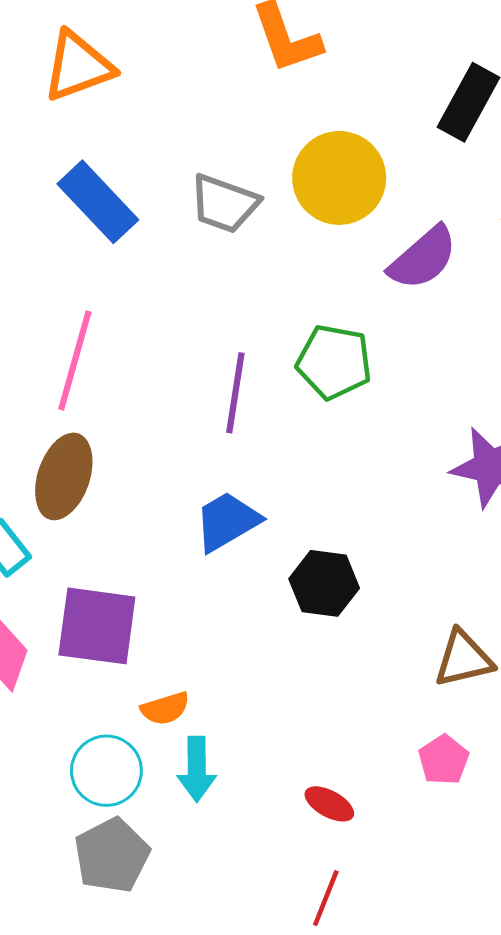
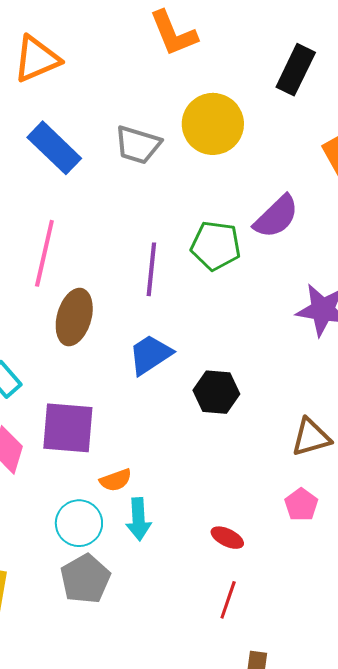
purple semicircle: (423, 258) -> (276, 217), moved
brown ellipse: (64, 476) -> (74, 317), moved

